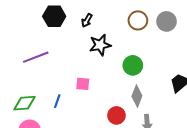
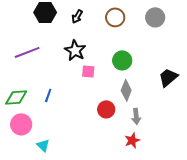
brown circle: (138, 20) -> (115, 17), moved
black star: (100, 45) -> (75, 50), moved, turned -30
pink square: (83, 84) -> (88, 71), moved

